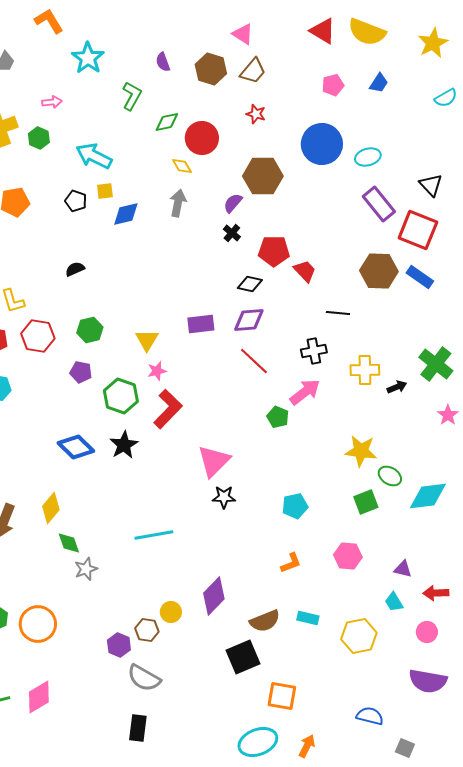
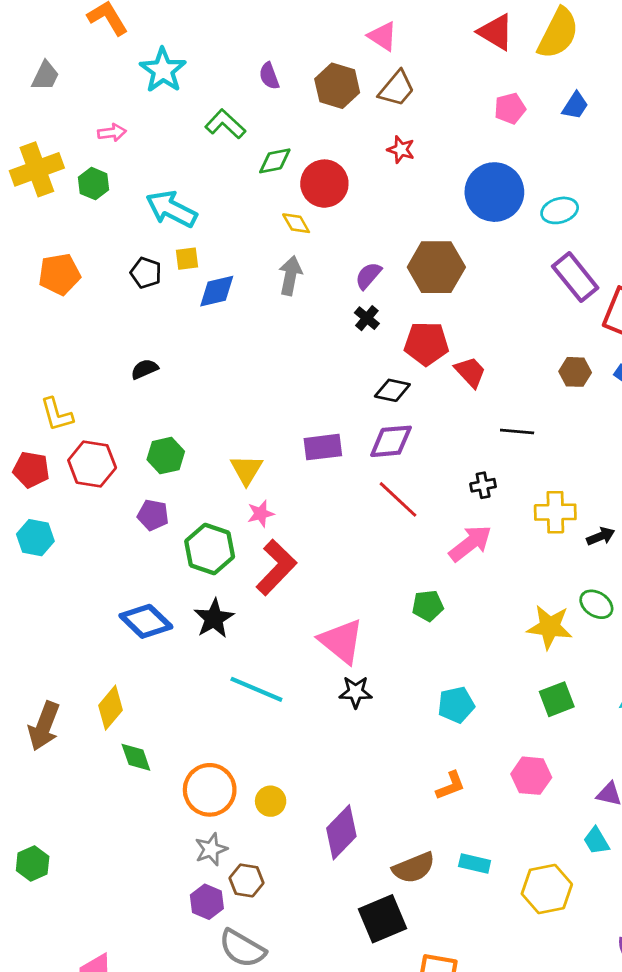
yellow semicircle: (367, 32) -> (558, 33), turned -84
green L-shape: (132, 96) -> (225, 124), turned -76
brown hexagon: (263, 176) -> (436, 267), moved
brown hexagon: (379, 271) -> (575, 372), size x0.6
black cross: (314, 351) -> (483, 485), size x0.7
green pentagon: (278, 417) -> (428, 606), moved, turned -30
pink triangle: (214, 461) -> (341, 641), turned -36
green ellipse: (390, 476) -> (596, 604), moved
cyan line: (154, 535) -> (256, 689), moved, turned 33
gray star: (86, 569) -> (211, 849), moved
yellow circle: (171, 612) -> (271, 801), moved
orange circle: (38, 624) -> (210, 790), moved

